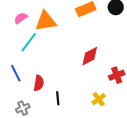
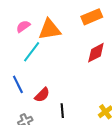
red diamond: (90, 56) -> (96, 53), moved
red semicircle: (39, 83) -> (42, 95), turned 35

